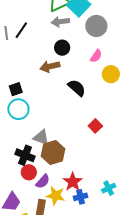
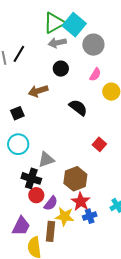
brown arrow: (50, 67) -> (38, 91), moved
cyan circle: (18, 109) -> (18, 144), moved
gray triangle: (41, 137) -> (46, 160), turned -36
brown hexagon: (53, 153) -> (75, 179), moved

